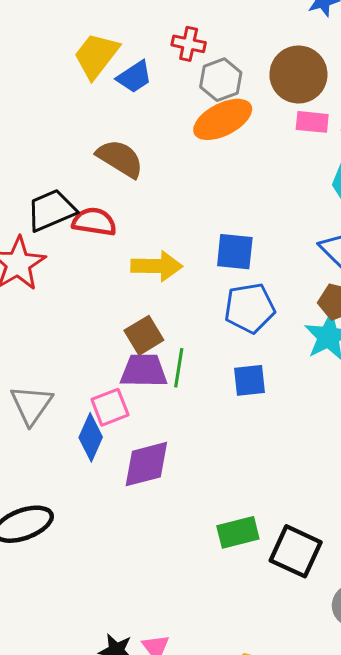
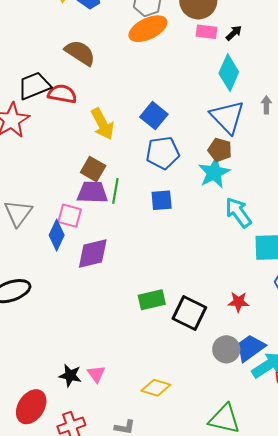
blue square: (235, 252) -> (154, 116), turned 32
yellow arrow: (157, 266) -> (102, 124), turned 60
brown square: (144, 335) -> (93, 169), turned -30
pink square: (110, 407) -> (70, 216), turned 35

